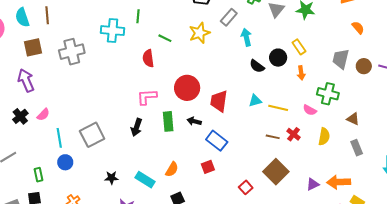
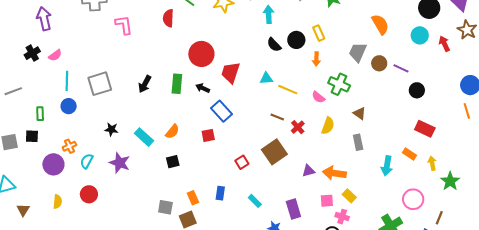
orange semicircle: (358, 28) -> (380, 24), size x1.5
pink L-shape: (147, 97) -> (124, 25), moved, turned 75
red cross: (294, 134) -> (298, 127), moved

